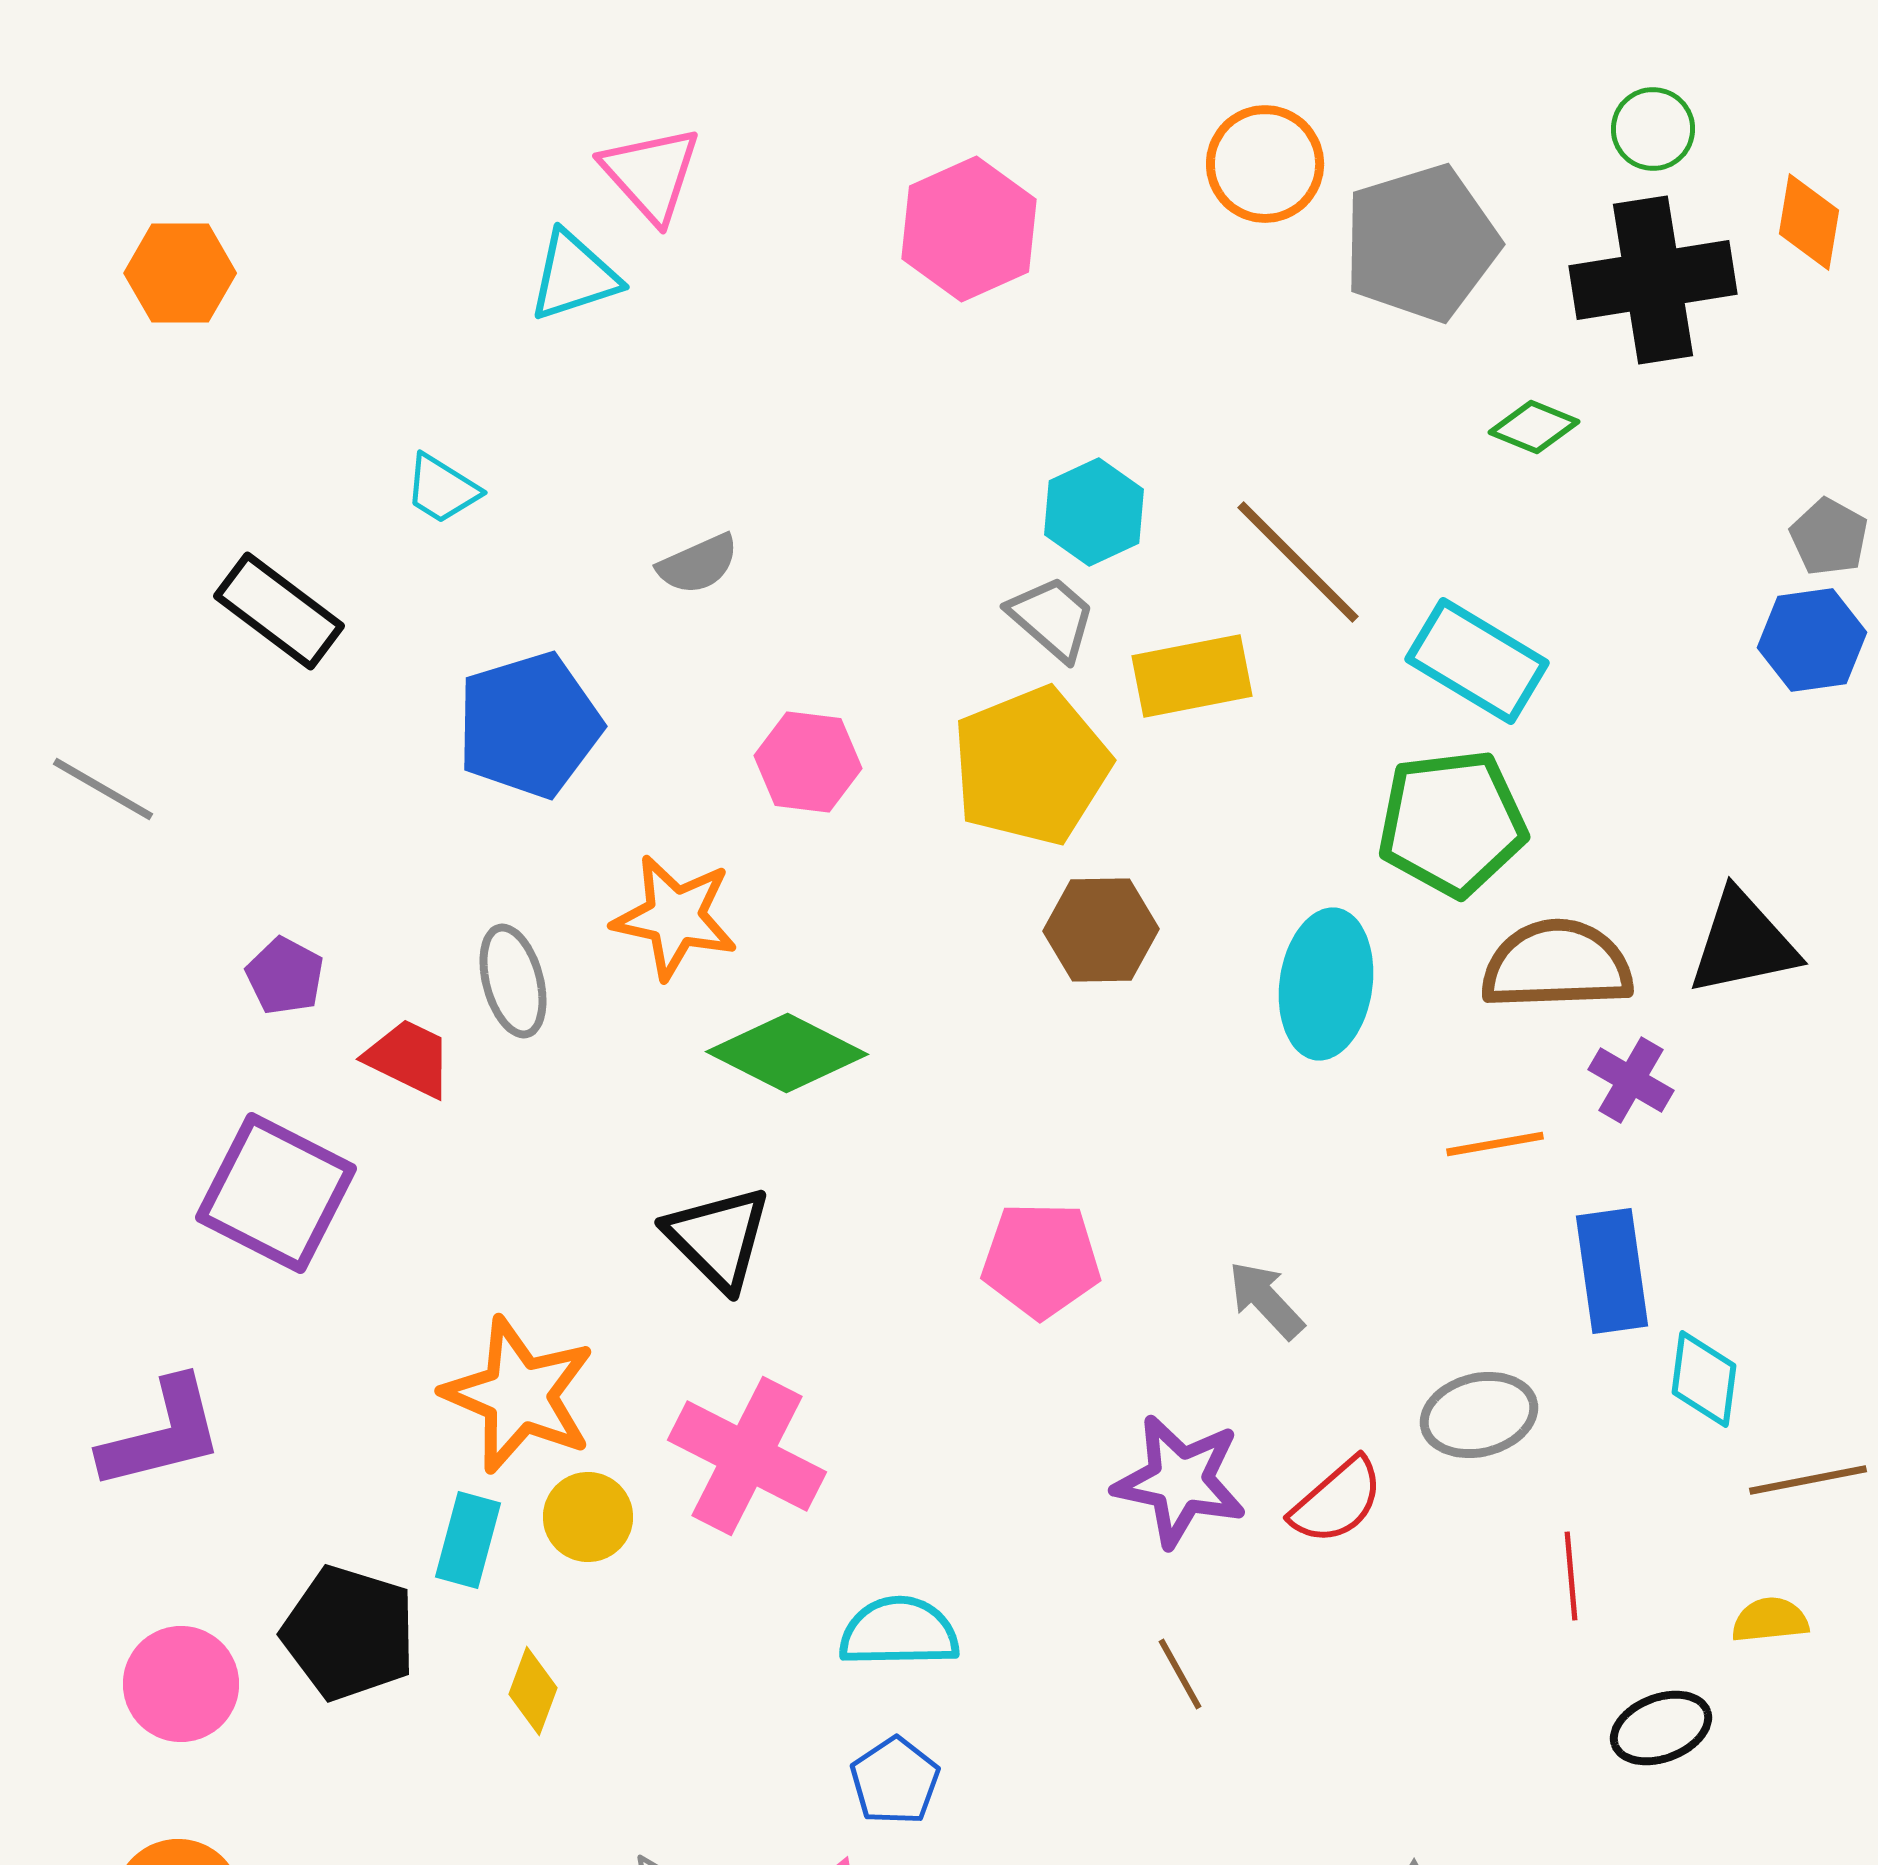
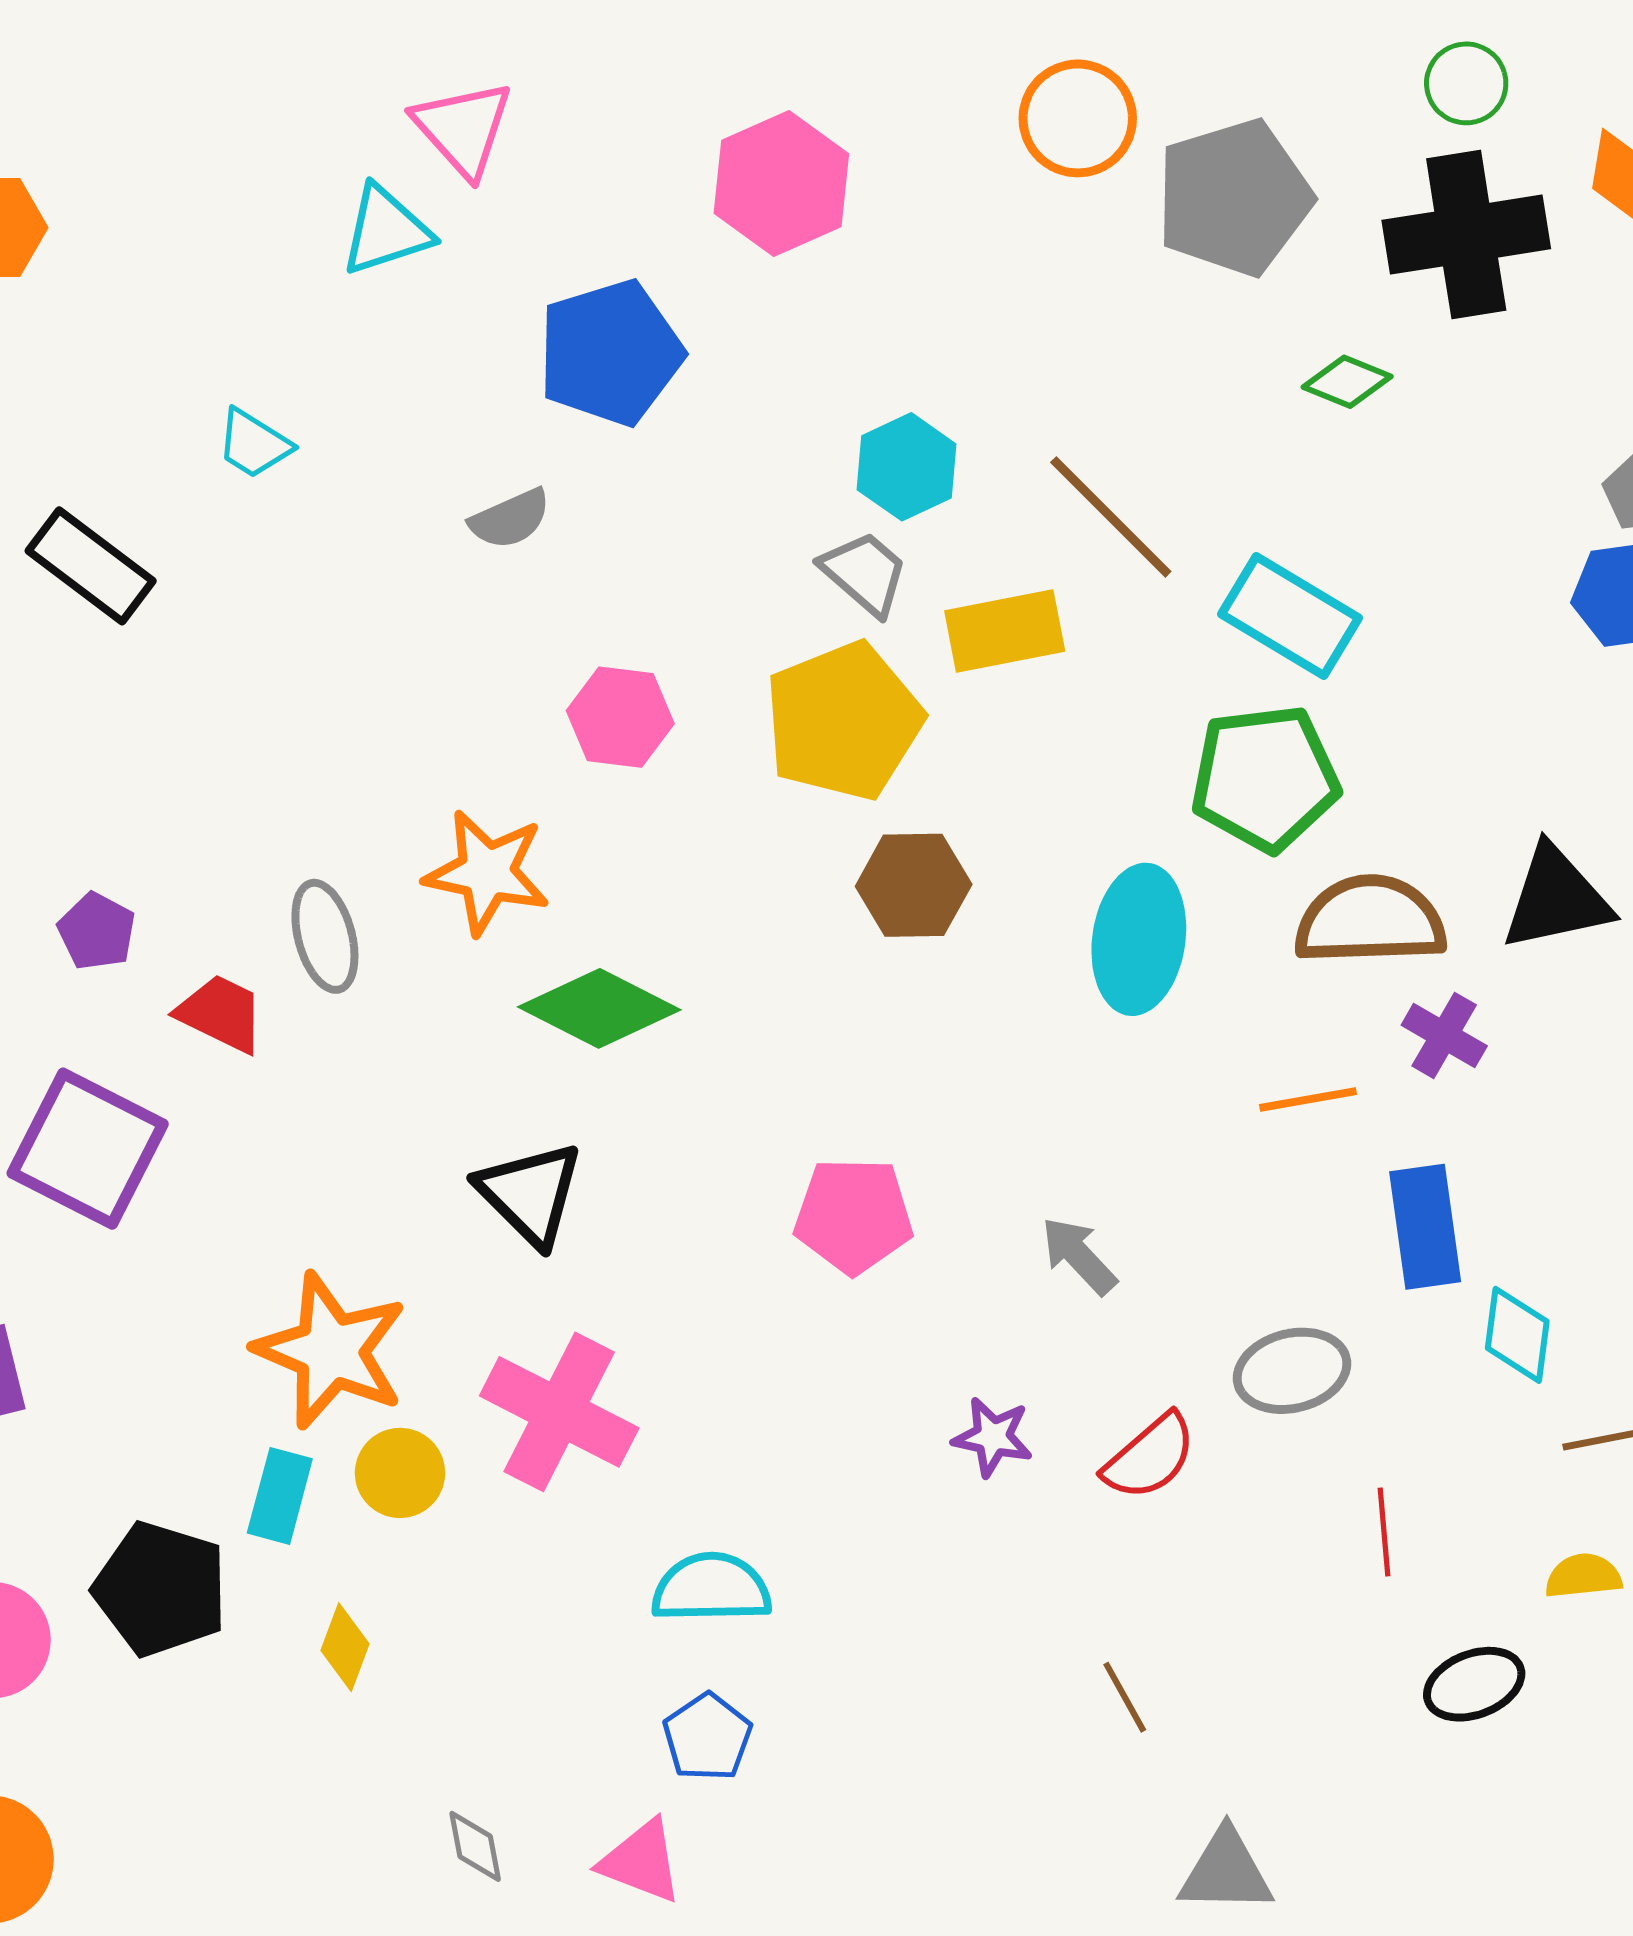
blue pentagon: (529, 725) -> (610, 353), moved
purple star: (1180, 1481) -> (993, 1437), size x0.6
brown line: (1180, 1674) -> (1125, 1697), moved

